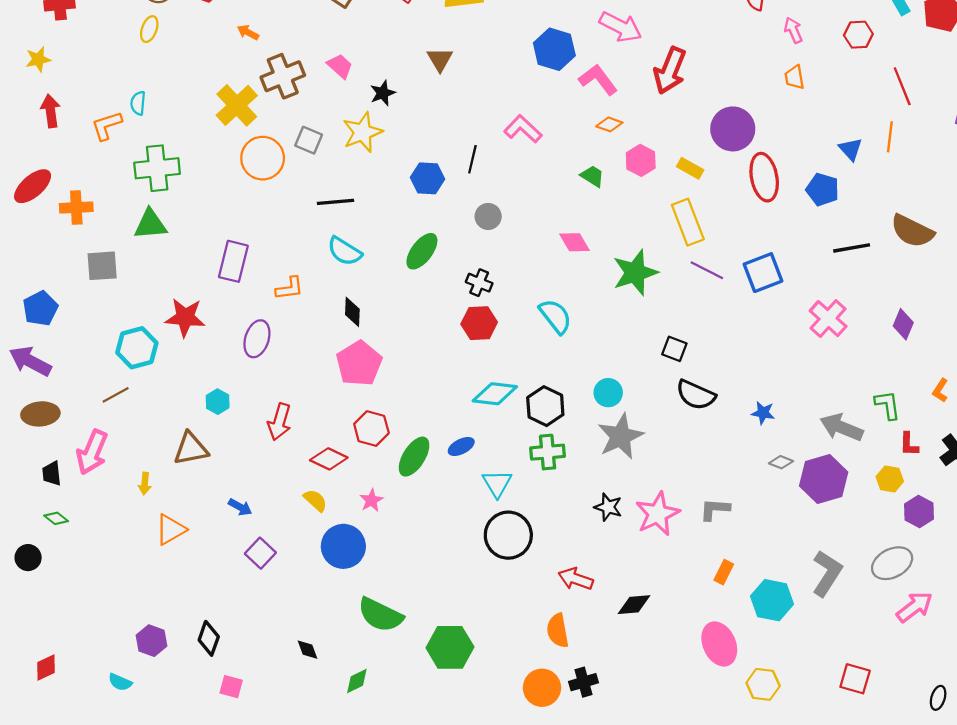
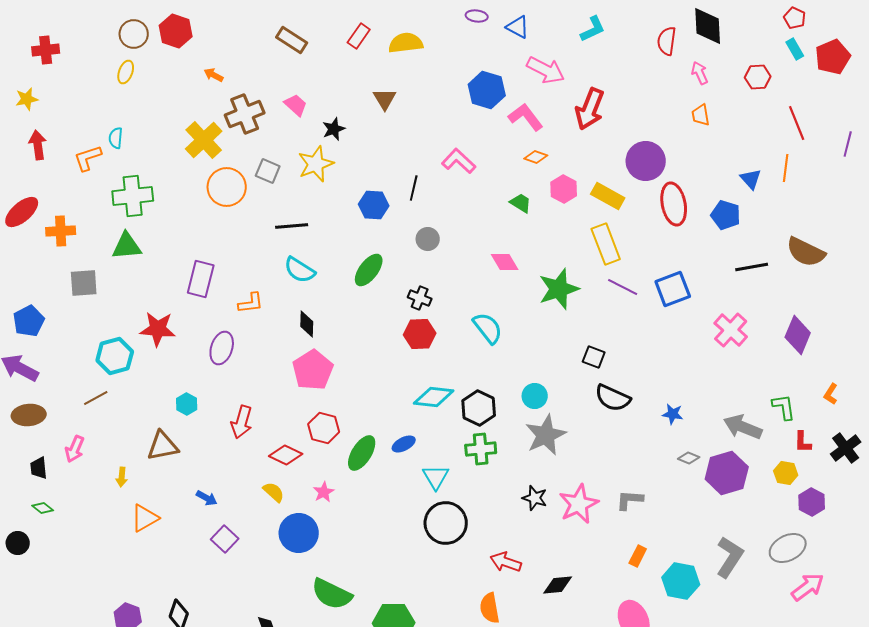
yellow rectangle: (690, 168) -> (608, 196), size x1.4
purple diamond: (903, 324) -> (798, 335), size x1.4
pink arrow: (92, 452) -> (75, 449), size x0.7

